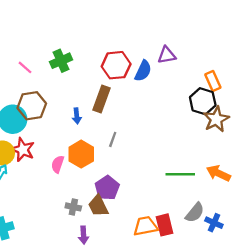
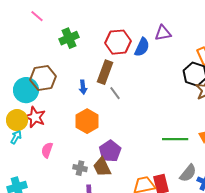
pink line: (25, 67) -> (37, 16), moved
gray line: (113, 139) -> (115, 93), moved, turned -56
pink semicircle: (58, 164) -> (47, 150), moved

